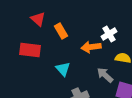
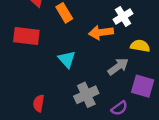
gray arrow: (105, 75) -> (118, 67), turned 102

